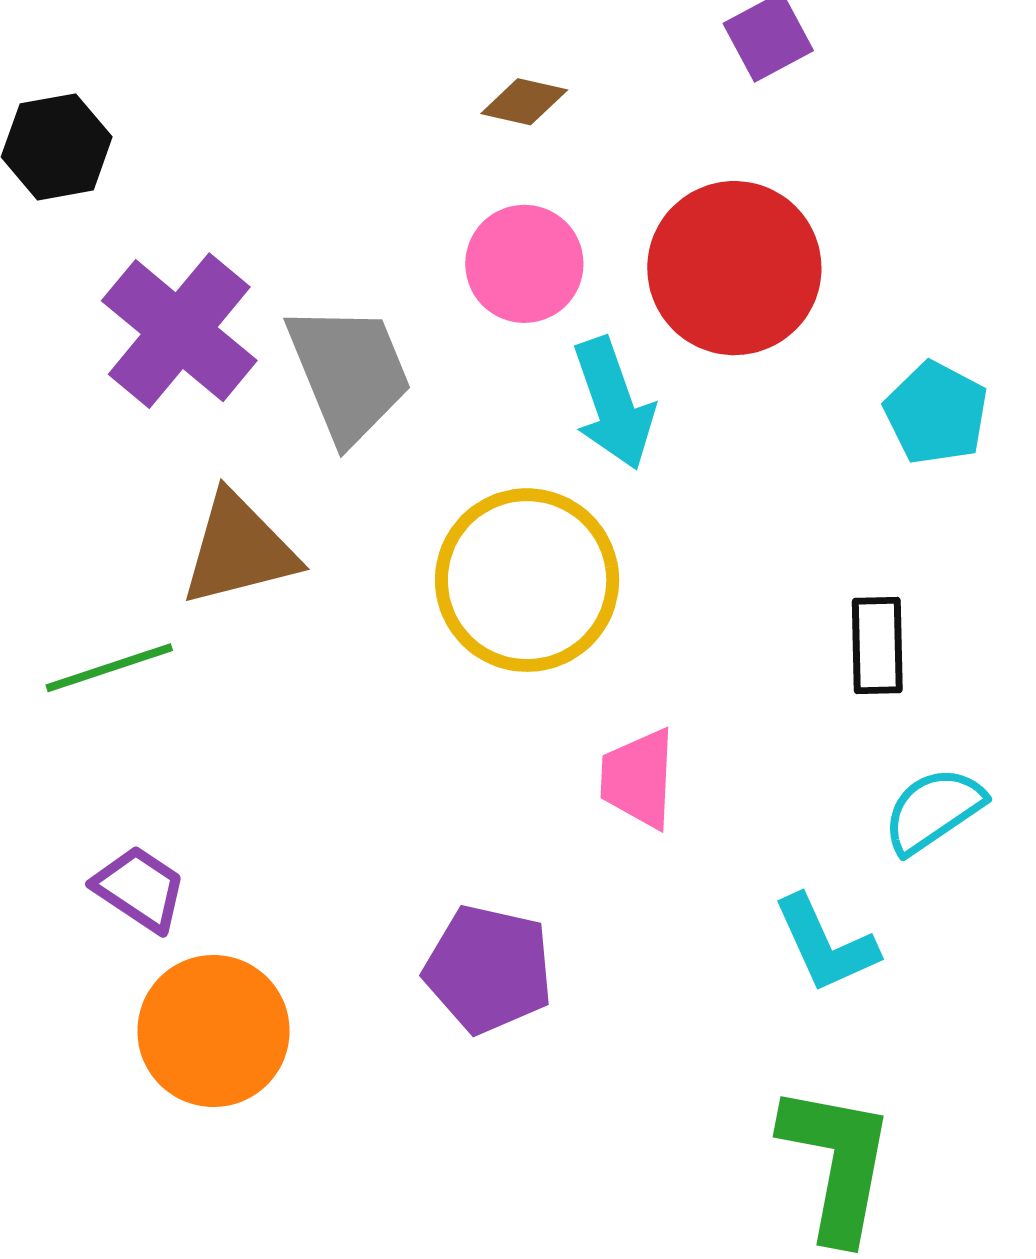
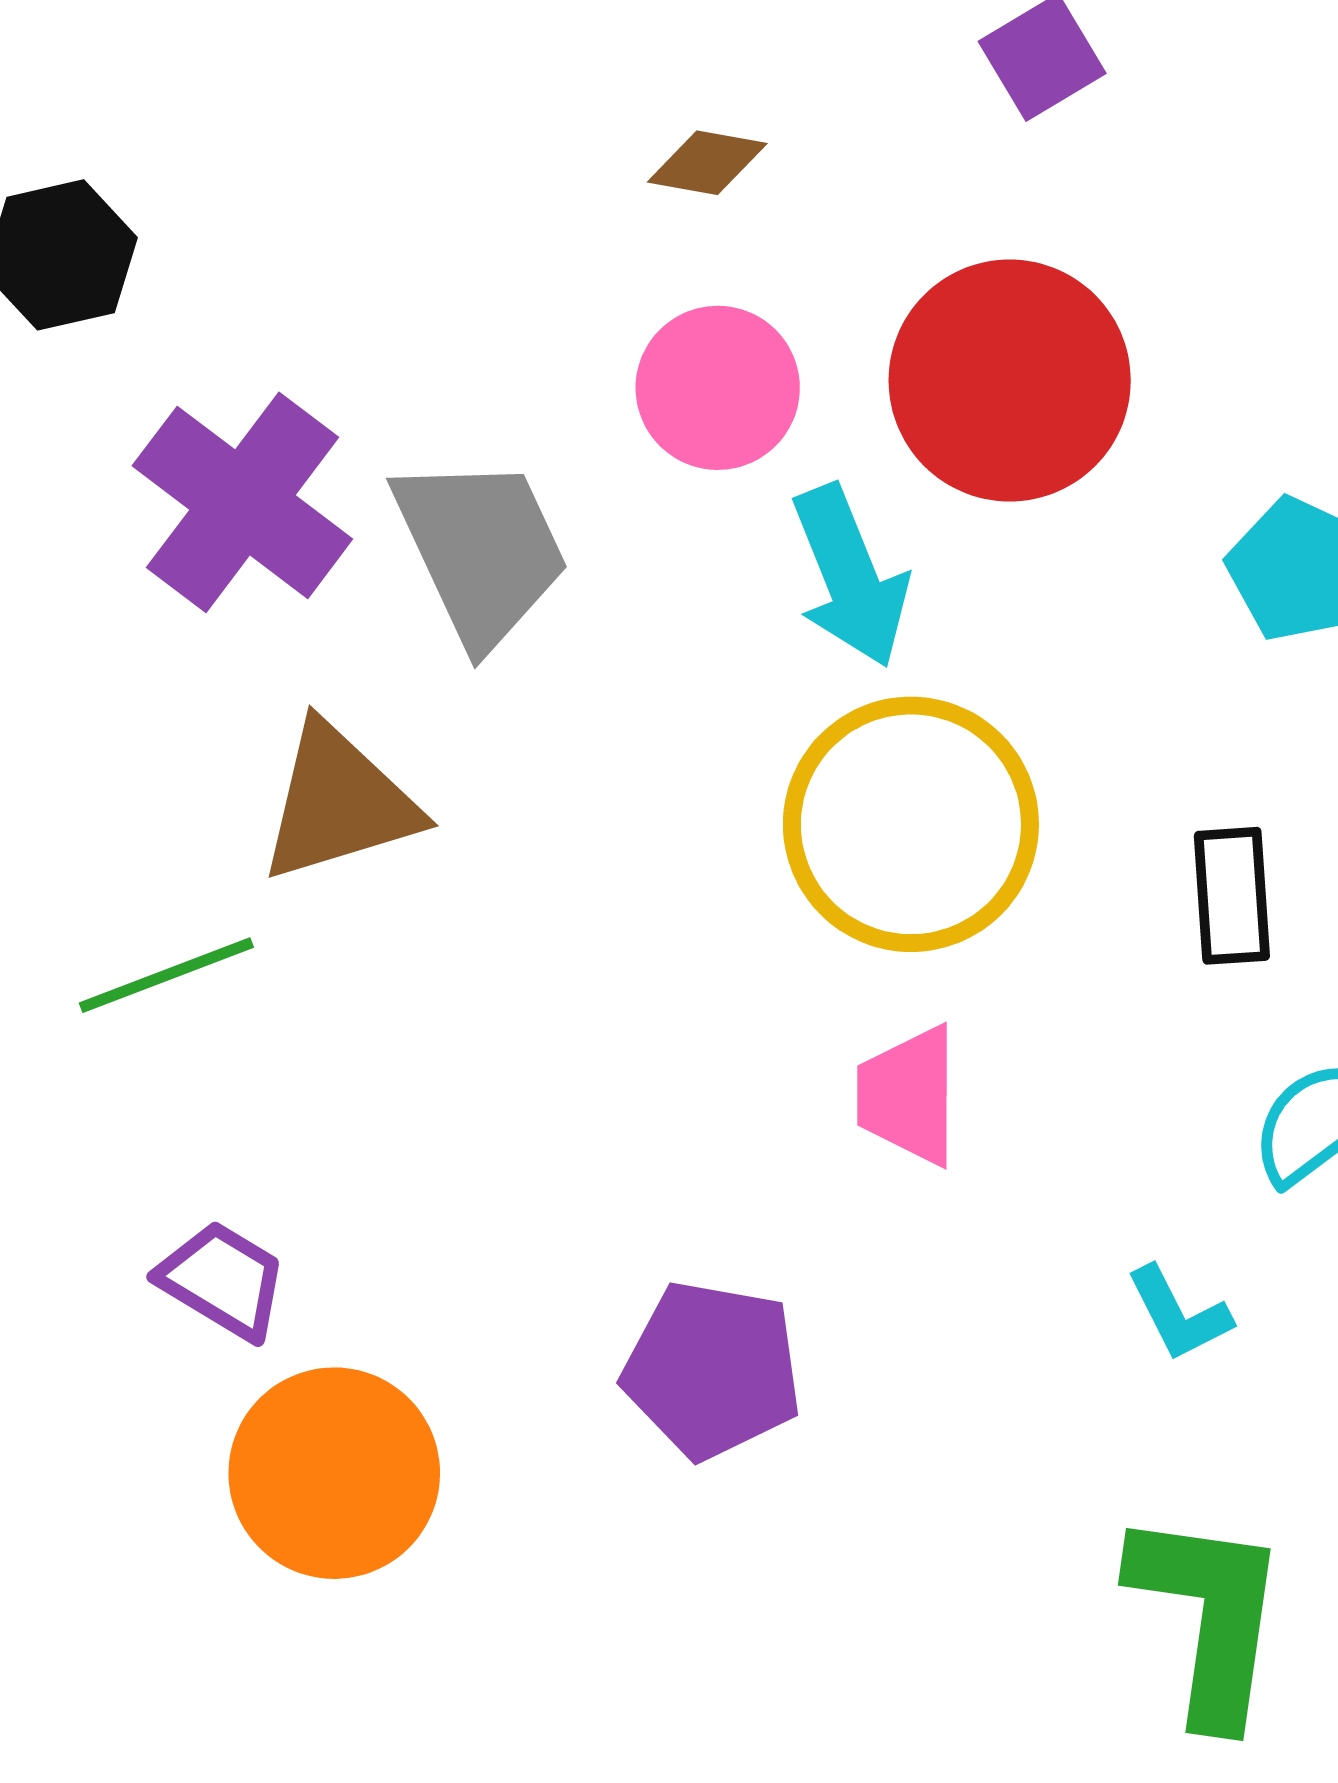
yellow circle: (527, 580) -> (911, 824), moved
cyan L-shape: (825, 944) -> (1179, 1314), size x0.7

